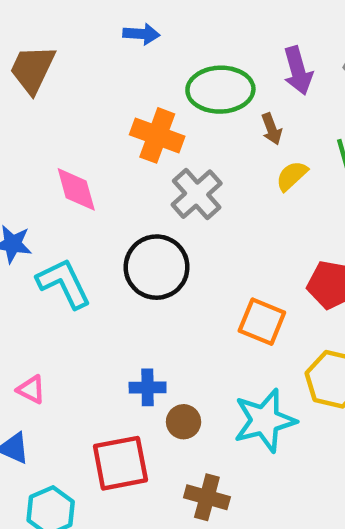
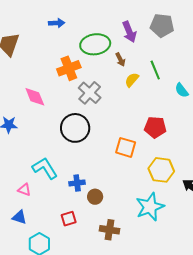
orange cross: (157, 135) -> (69, 68), turned -35
cyan L-shape: (64, 283) -> (45, 168), moved
cyan star: (265, 420) -> (150, 207), moved
red square: (120, 463) -> (69, 219), size x0.6

